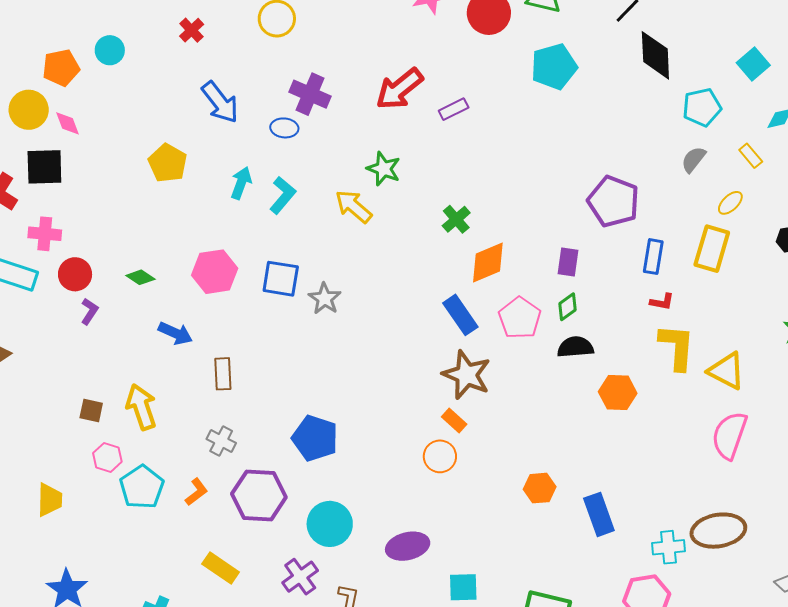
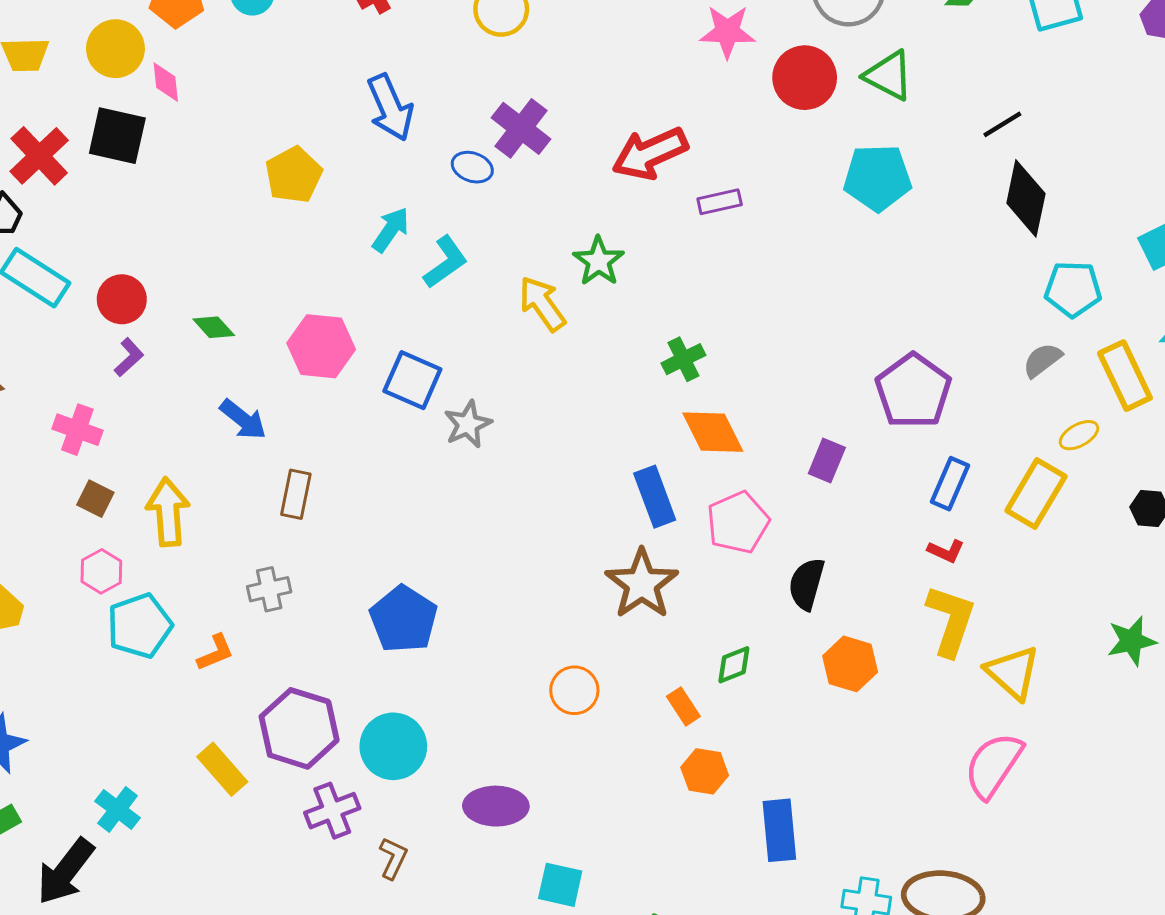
yellow rectangle: (751, 156) -> (1125, 376), size x1.8
pink cross: (45, 234) -> (77, 430), moved
orange diamond: (488, 263) -> (713, 432), turned 72
green diamond: (568, 307) -> (734, 665), moved
black semicircle: (575, 347) -> (807, 584), turned -84
orange rectangle: (454, 421) -> (683, 706), moved
gray cross: (221, 441) -> (269, 589), turned 36
purple hexagon: (259, 495) -> (299, 728), moved

